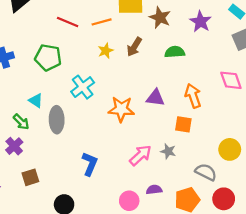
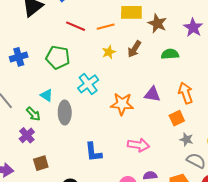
orange square: (183, 124) -> (177, 118), turned -35
gray star: (168, 151) -> (186, 139), moved
pink arrow: (141, 155) -> (138, 145), turned 50
blue L-shape: (90, 164) -> (93, 152), turned 150

